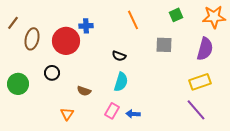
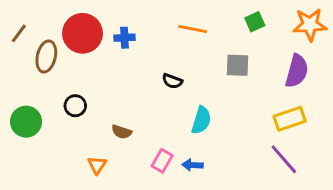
orange line: (133, 20) -> (193, 29), turned -54
red circle: (66, 41) -> (83, 33), moved
cyan semicircle: (121, 82) -> (201, 120), moved

